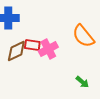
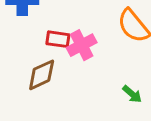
brown diamond: (16, 51) -> (42, 75), moved

